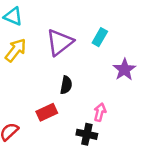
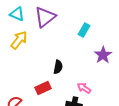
purple triangle: (60, 42) -> (45, 17), moved
pink arrow: (100, 112) -> (84, 88), turned -72

